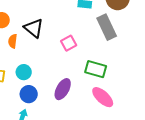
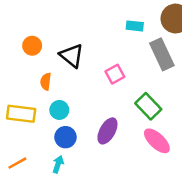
orange semicircle: (13, 41) -> (46, 82), moved
green rectangle: (96, 69) -> (148, 106), turned 30

